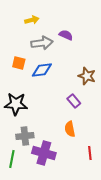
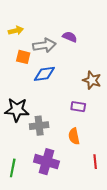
yellow arrow: (32, 20) -> (16, 31), moved
orange square: (19, 63) -> (23, 57), moved
purple rectangle: (74, 101) -> (78, 107), turned -40
gray cross: (25, 136) -> (39, 126), moved

